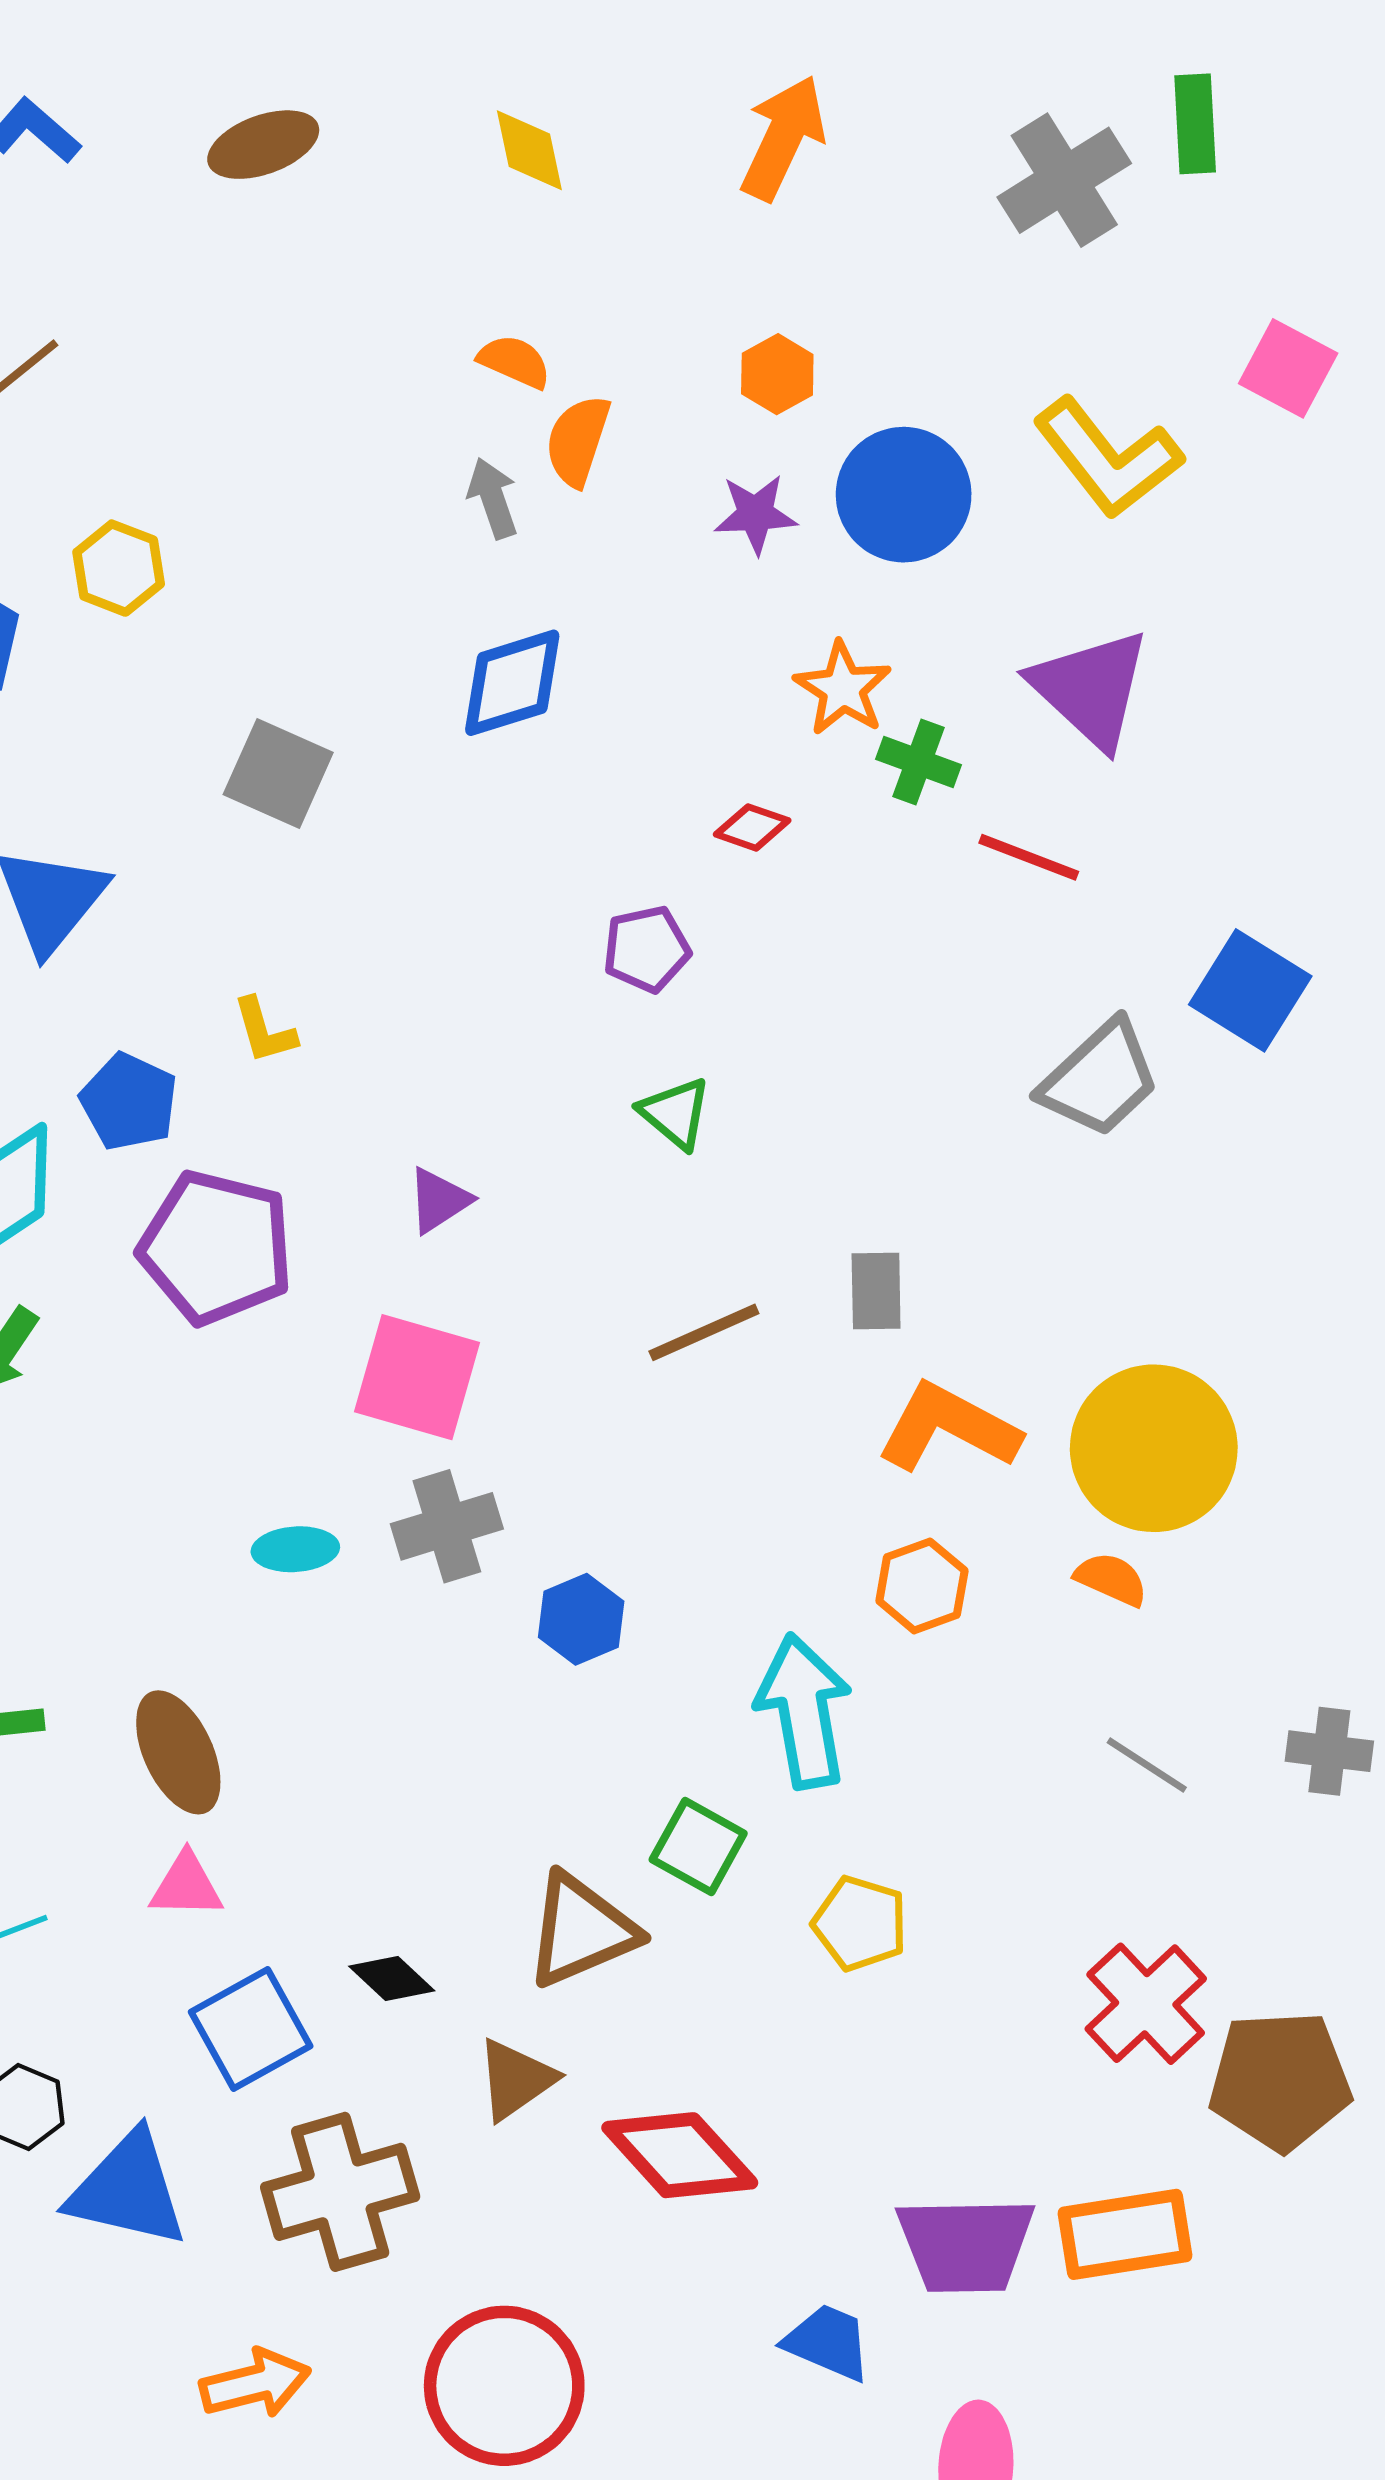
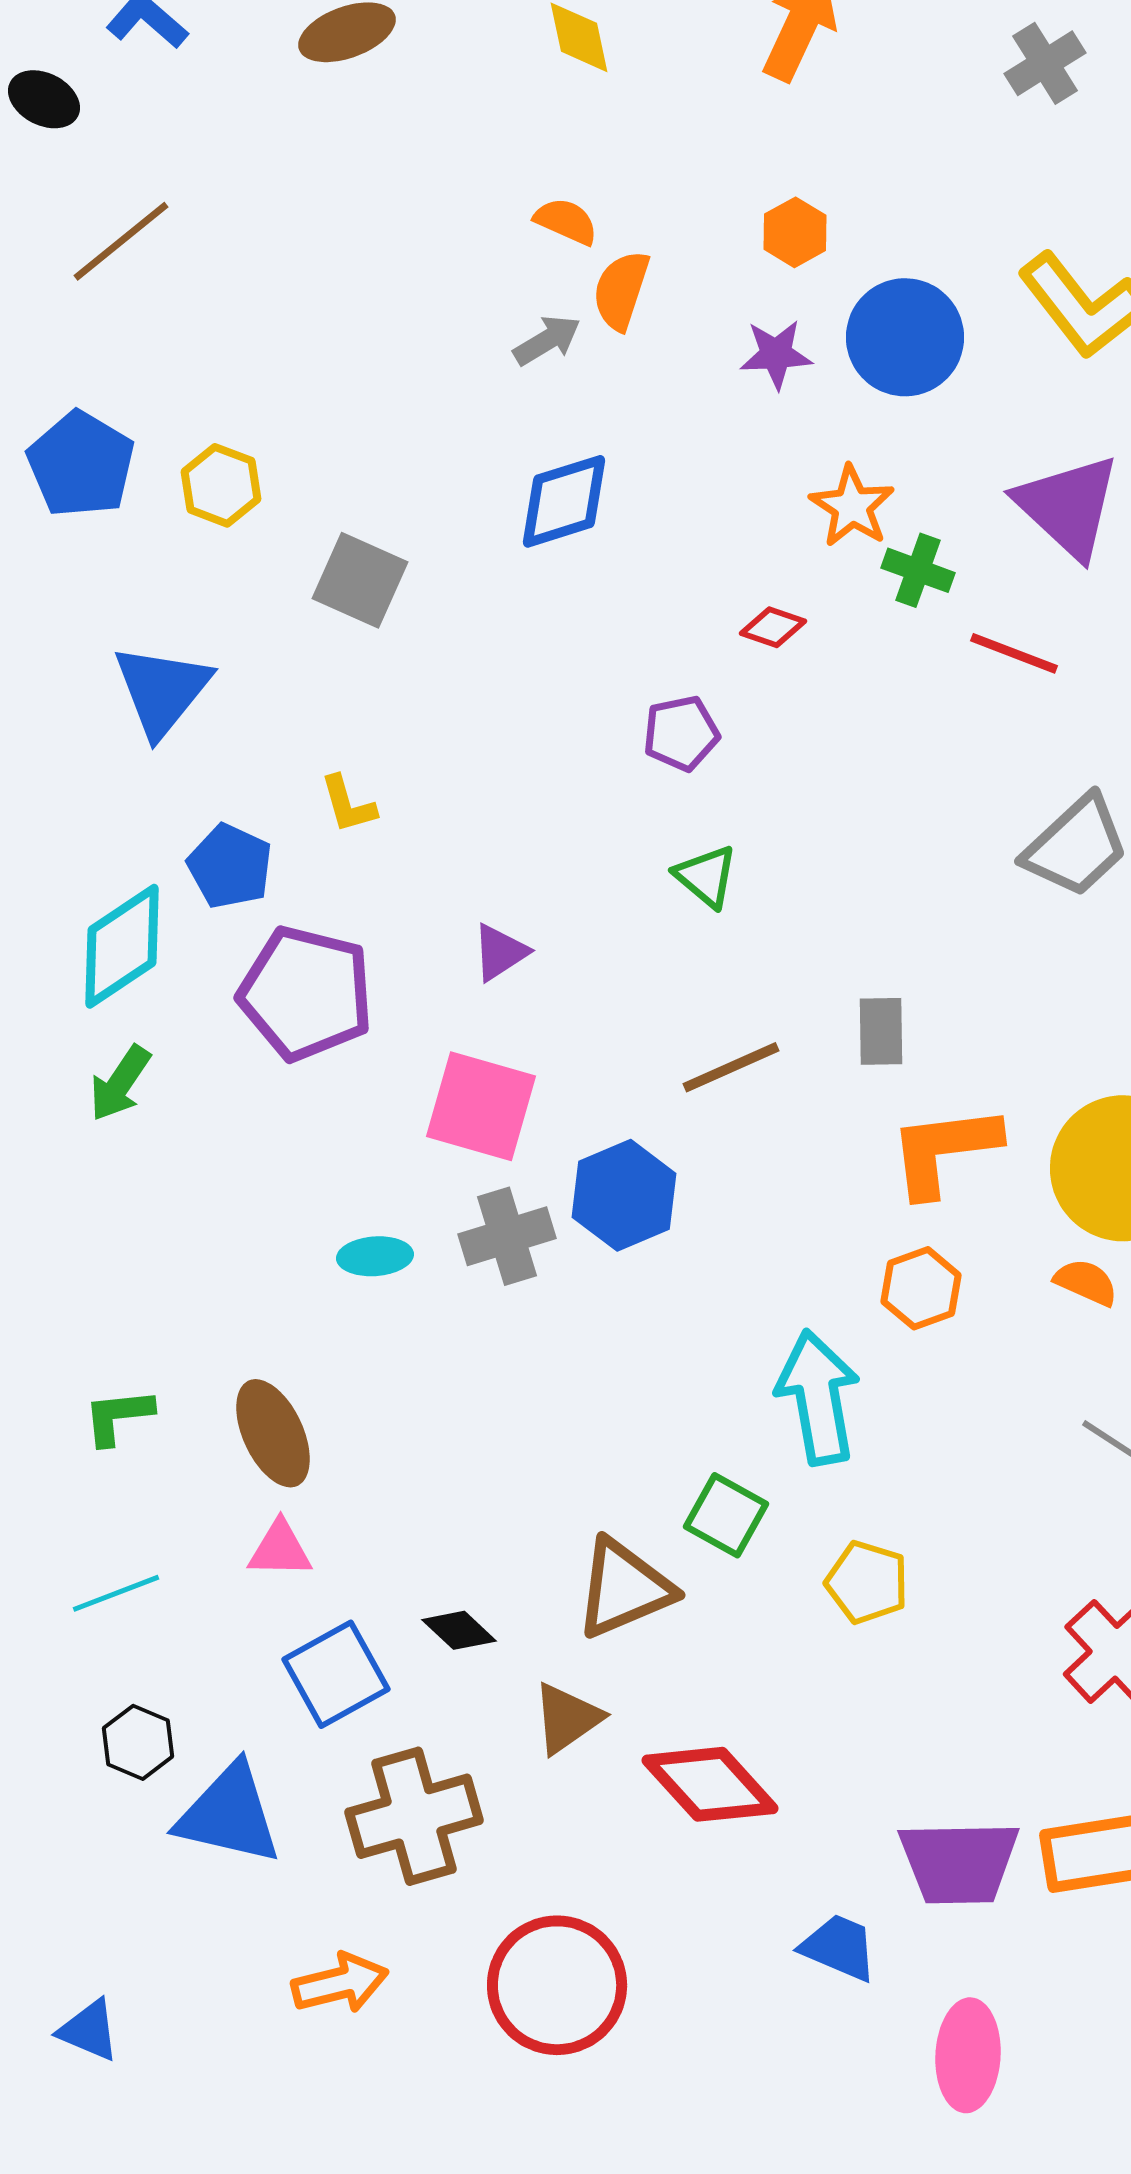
gray cross: (1064, 180) -> (1045, 63), size x0.7
gray arrow: (493, 498) -> (547, 340), turned 78
yellow hexagon: (119, 568) -> (221, 485), moved
orange L-shape: (948, 1428) -> (944, 1150), turned -35
blue hexagon: (581, 1619) -> (624, 1195), moved, size x1.4

